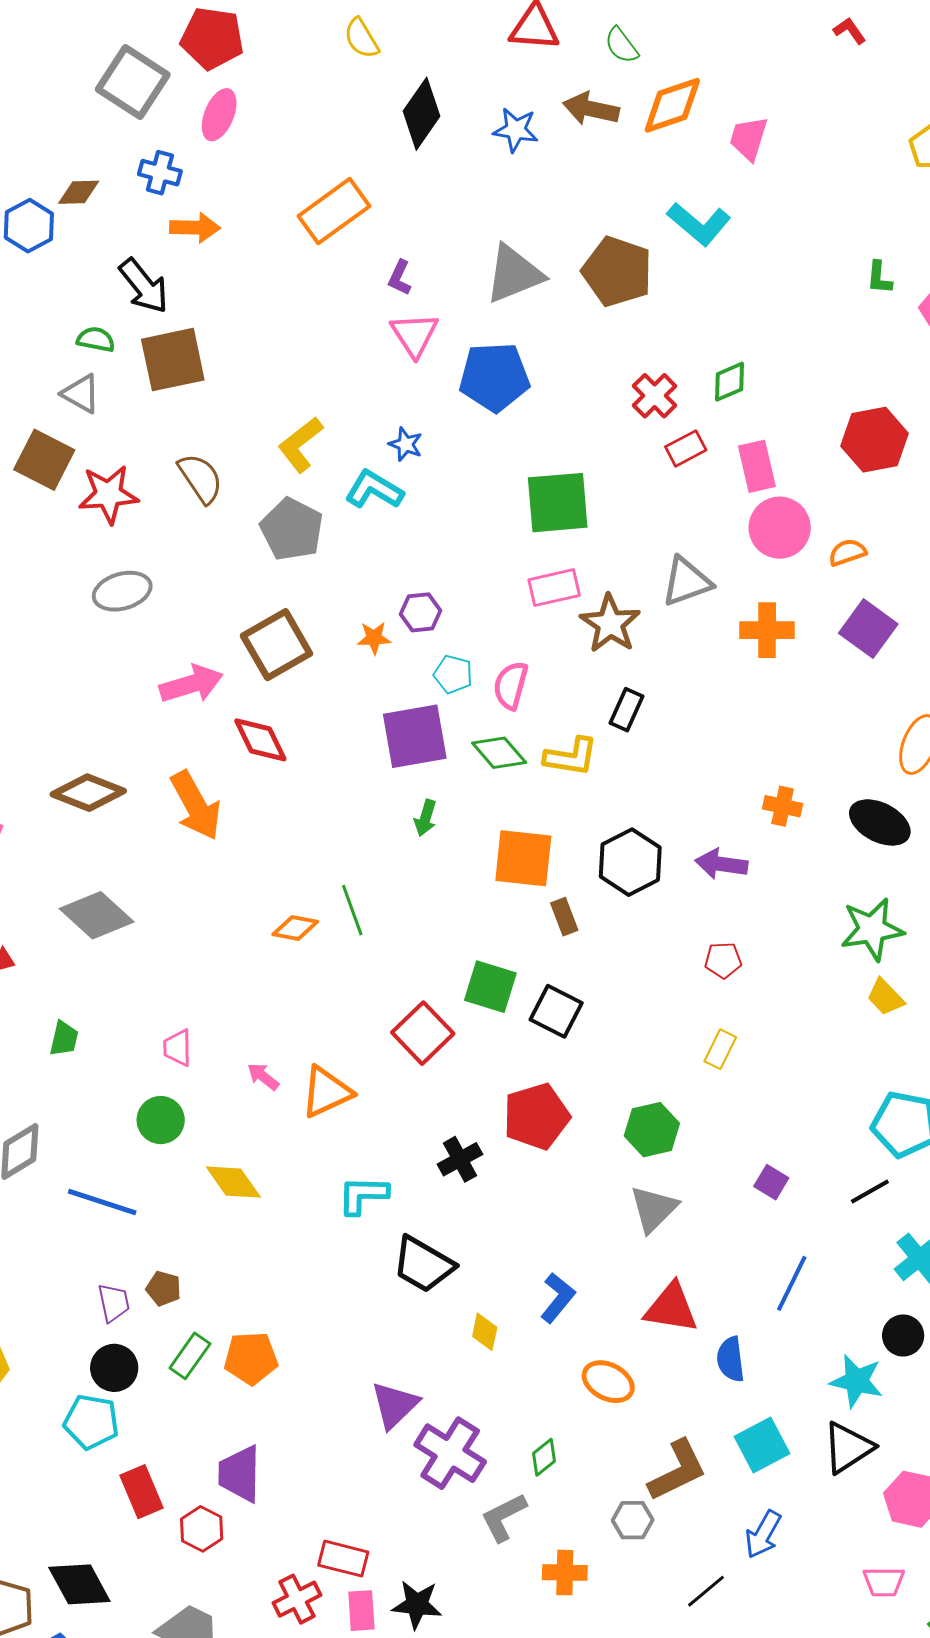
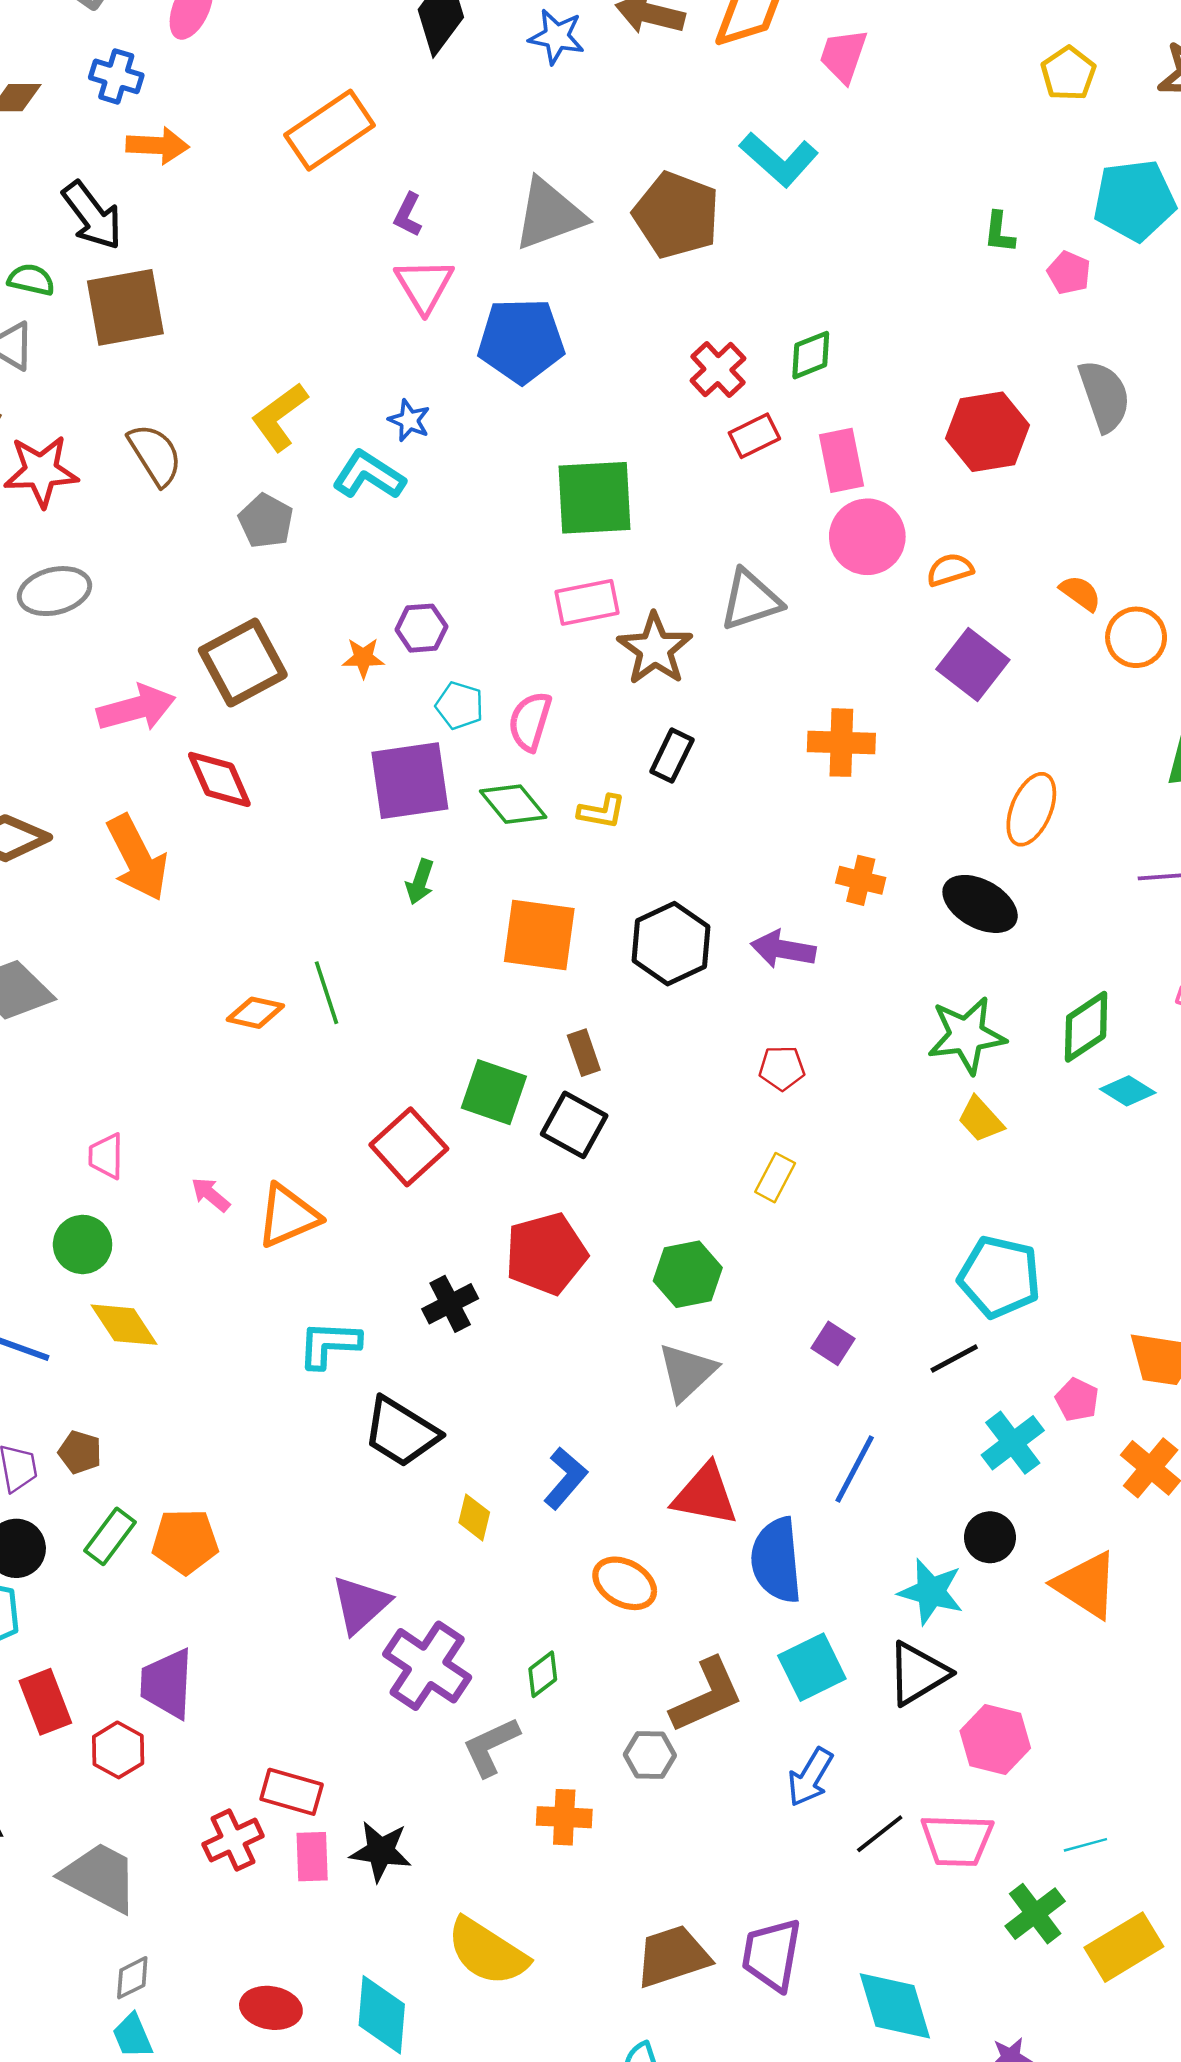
gray pentagon: (292, 529) -> (266, 521), size x0.7
orange cross: (767, 630) -> (841, 743), moved
yellow L-shape: (571, 757) -> (602, 812), size x0.7
brown rectangle: (564, 917) -> (584, 1053), moved
yellow diamond: (233, 1182) -> (124, 1325), moved
blue semicircle: (731, 1359) -> (776, 1560), size x1.5
pink trapezoid: (884, 1582) -> (957, 1840), size x1.4
black line: (706, 1591) -> (880, 1834), moved

